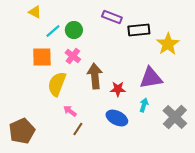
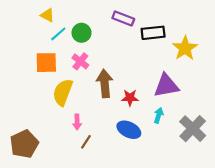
yellow triangle: (35, 12) -> (47, 15), moved
pink arrow: (70, 111) -> (77, 122), turned -128

